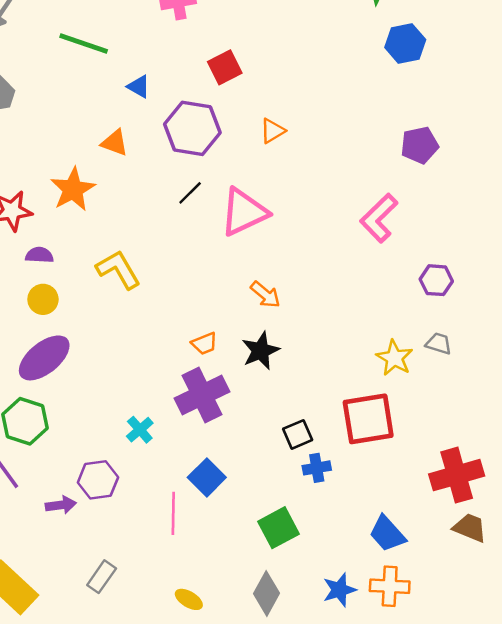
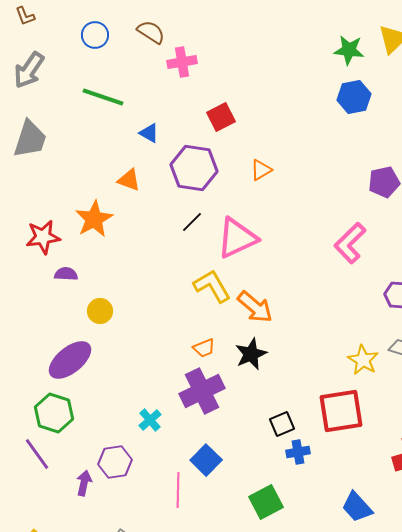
blue hexagon: (405, 43) -> (354, 97), moved
yellow L-shape: (118, 269) -> (212, 286), moved
orange arrow: (265, 295) -> (255, 307), size x1.4
yellow circle: (43, 299) -> (100, 311), moved
purple arrow: (61, 505) -> (84, 483), turned -70

